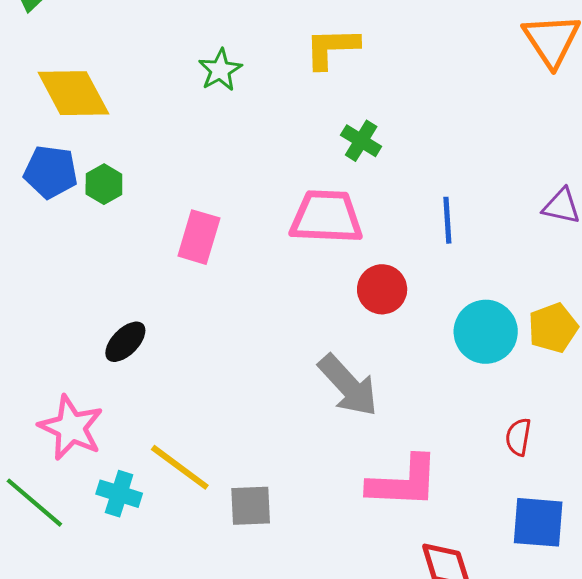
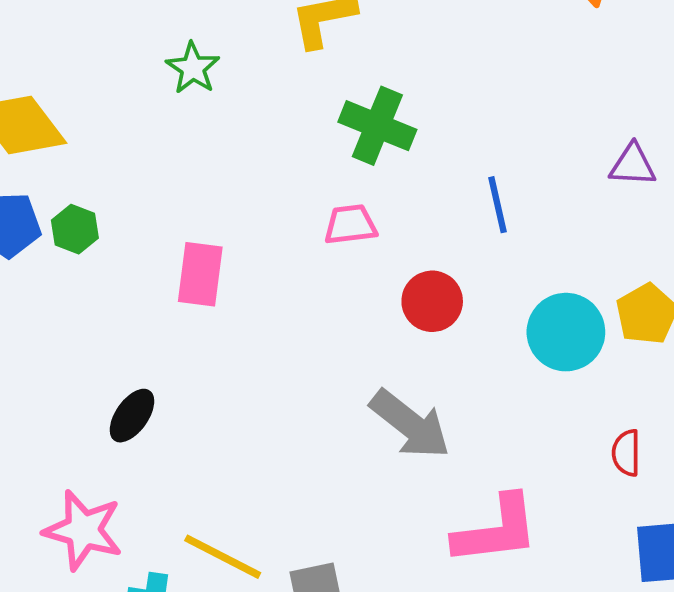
green cross: (361, 141) -> (377, 126), size x1.5
pink trapezoid: (326, 217) -> (350, 225), size x0.6

